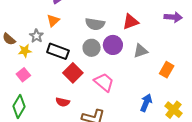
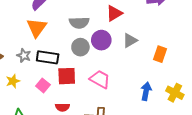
orange triangle: (53, 21) -> (37, 28), size x1.5
gray star: (36, 36) -> (24, 55), moved
yellow star: (25, 51) -> (13, 81), moved
red square: (73, 73) -> (67, 76), turned -36
pink square: (23, 75) -> (43, 85), moved

